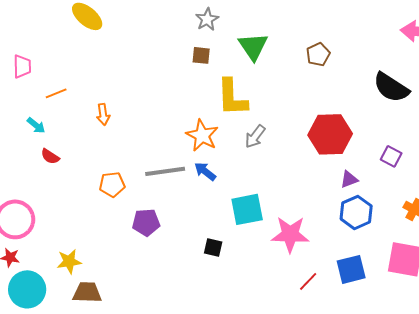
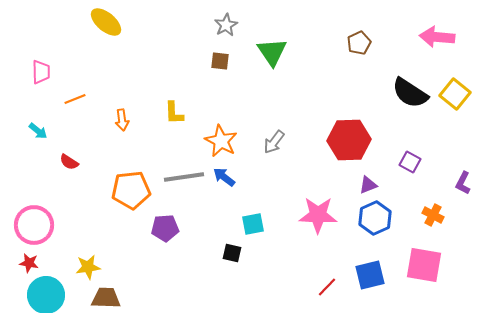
brown pentagon: (318, 54) -> (359, 43), moved
yellow L-shape: (232, 97) -> (174, 113), moved, size x0.6
cyan arrow: (36, 125) -> (38, 131), moved
orange pentagon: (112, 184) -> (131, 190), size x1.5
cyan square: (247, 209) -> (253, 224), moved, size x0.7
pink star: (290, 234) -> (318, 215), moved

